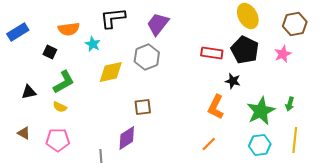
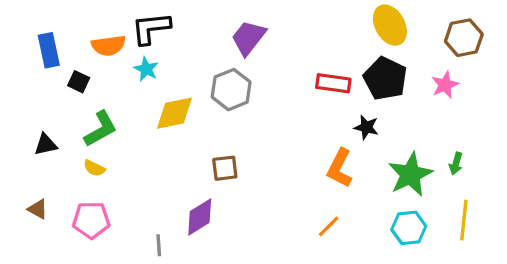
black L-shape: (113, 18) -> (151, 28), moved
blue rectangle: (18, 32) -> (49, 50), moved, turned -70

